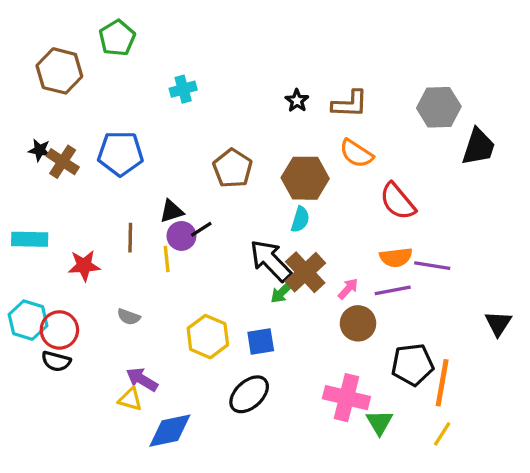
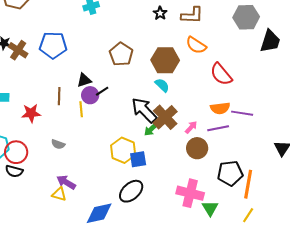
cyan semicircle: (300, 219) -> (162, 85), turned -63
yellow hexagon: (208, 337) -> (123, 150), moved
blue diamond: (170, 431) -> (99, 213), moved

